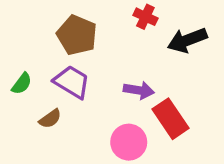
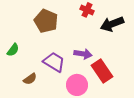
purple trapezoid: (72, 82) -> (54, 62), moved
brown semicircle: (50, 119) -> (30, 79), moved

